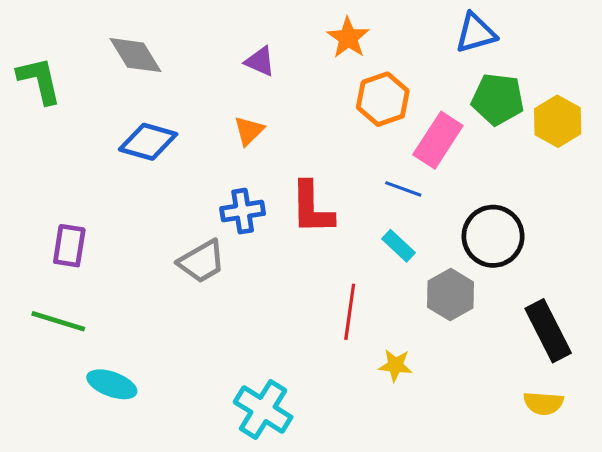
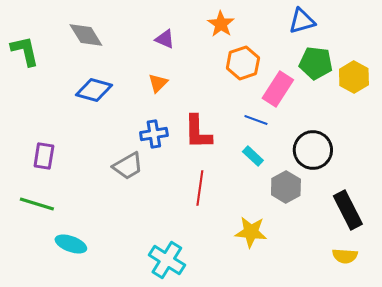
red line: (350, 312) -> (200, 188), moved
yellow star: (395, 365) -> (251, 232), size x1.5

